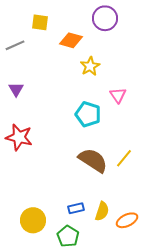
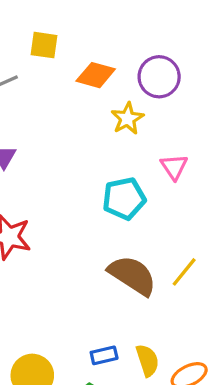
purple circle: (105, 18) -> (159, 77), moved
cyan pentagon: (88, 114) -> (124, 199), turned -30
yellow semicircle: (102, 211) -> (147, 360), turned -36

